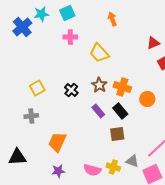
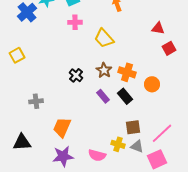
red triangle: (153, 43) -> (158, 28), turned 32
yellow square: (37, 88) -> (17, 55), moved
brown square: (117, 134) -> (133, 127), moved
yellow cross: (113, 167) -> (118, 144), moved
purple star: (58, 171) -> (63, 156), size x1.5

